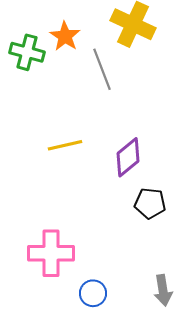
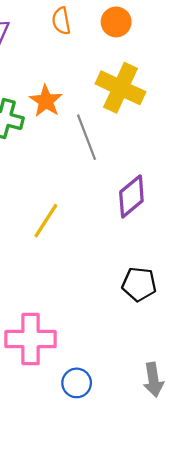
yellow line: (65, 145) -> (46, 221), turned -44
purple diamond: (128, 157) -> (131, 196), moved

